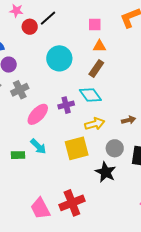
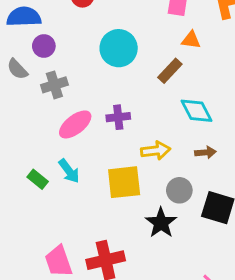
orange triangle: (99, 46) -> (191, 40), moved
cyan diamond: (90, 95) -> (197, 111), moved
green rectangle: (18, 155) -> (38, 179), turned 32

